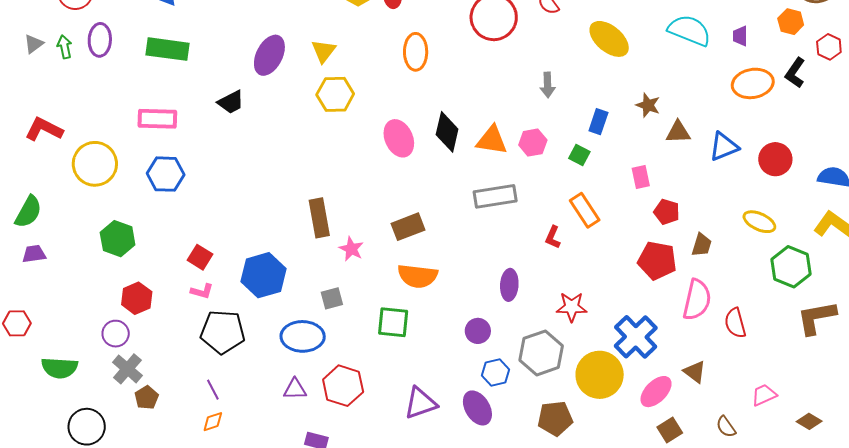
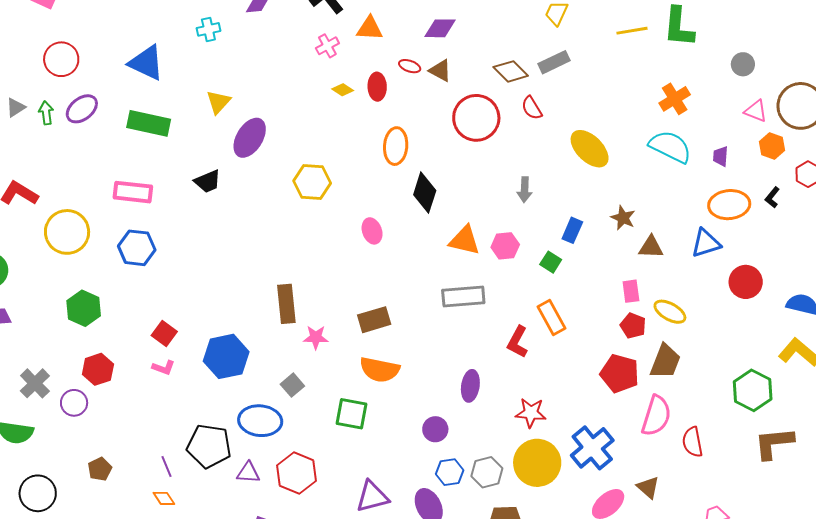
purple ellipse: (100, 40) -> (82, 109), turned 44
yellow triangle: (324, 51) -> (218, 102), moved
black L-shape: (795, 73) -> (772, 197), size x0.7
black diamond: (447, 132) -> (425, 193), moved
pink ellipse: (399, 138) -> (372, 231), size x0.7
blue triangle: (724, 147) -> (706, 243), moved
pink rectangle: (641, 177) -> (631, 291), moved
yellow ellipse: (759, 222) -> (670, 312), moved
red L-shape: (553, 237) -> (518, 342), size x1.4
brown trapezoid: (702, 245) -> (665, 361), size x1.5
pink star: (351, 249) -> (316, 337), turned -30
gray square: (332, 298) -> (292, 385), turned -30
black pentagon: (223, 332) -> (209, 446), moved
gray hexagon: (541, 353) -> (487, 472), moved, size x0.7
gray cross: (127, 369) -> (35, 383), moved
yellow circle: (600, 375) -> (537, 463), moved
orange diamond: (213, 422) -> (164, 498), turned 70

